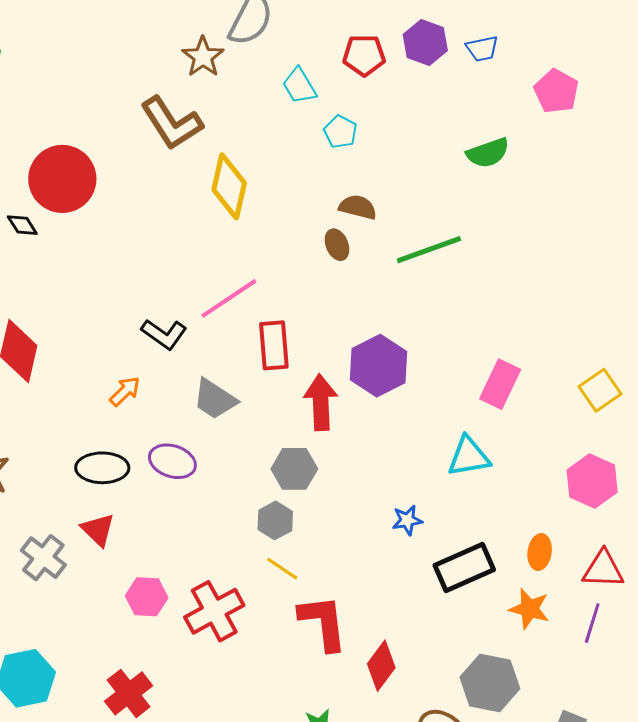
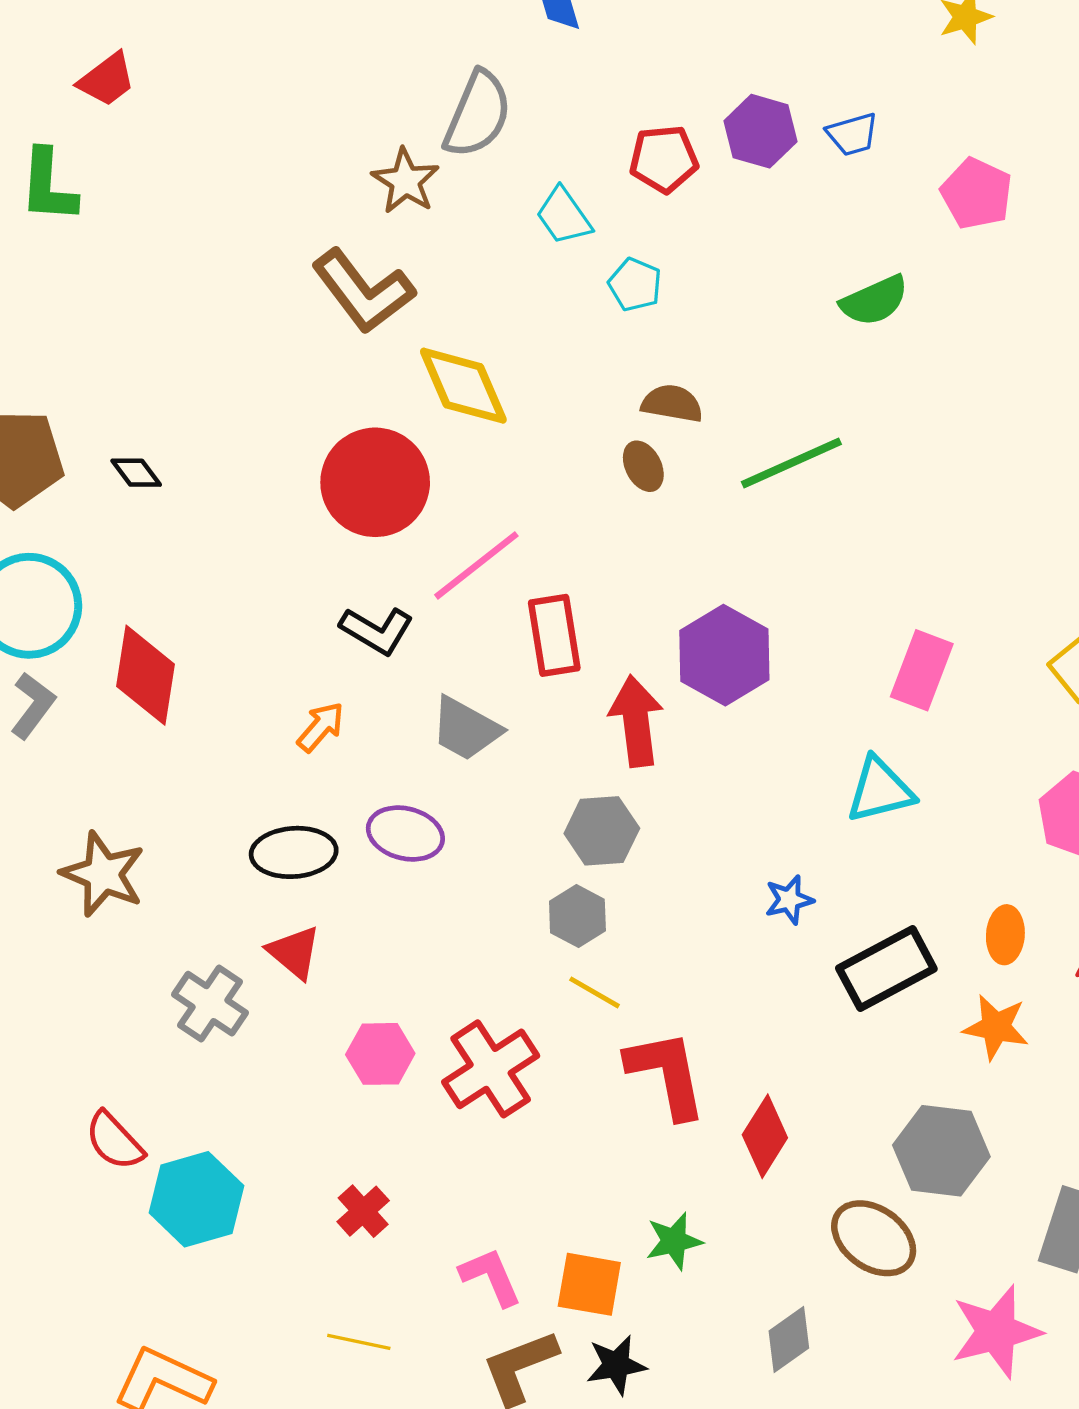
red circle: (62, 179) -> (375, 482), moved
yellow diamond: (229, 186) -> (463, 386), turned -32
red cross: (129, 693) -> (363, 1211), size x0.7

